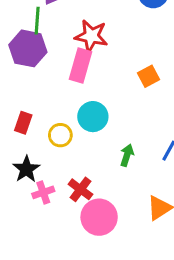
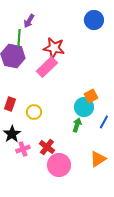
pink rectangle: (80, 65) -> (47, 67), turned 30
orange square: (149, 76) -> (91, 96), moved
cyan circle: (93, 117) -> (84, 107), moved

